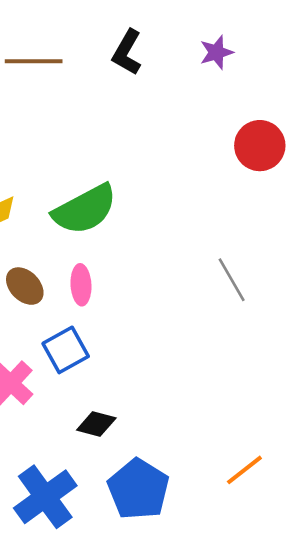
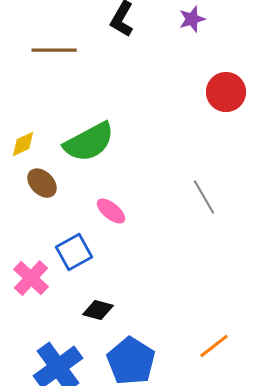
brown line: (34, 61) -> (54, 50), moved
pink ellipse: (81, 285) -> (111, 211), moved, turned -48
brown ellipse: (25, 286) -> (42, 183), moved

